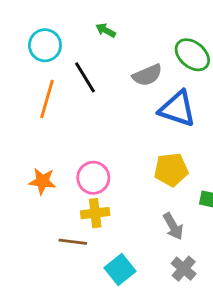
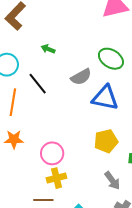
orange star: (42, 181) -> (14, 139), moved

